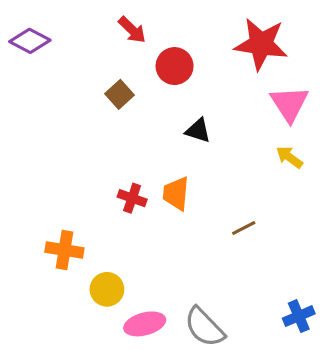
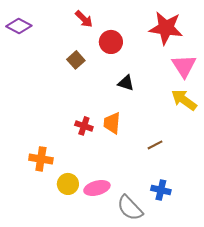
yellow arrow: (289, 157) -> (184, 100), size x1.5
blue cross: (299, 316) -> (161, 190), moved, turned 36
pink ellipse: (145, 324) -> (97, 188), moved

